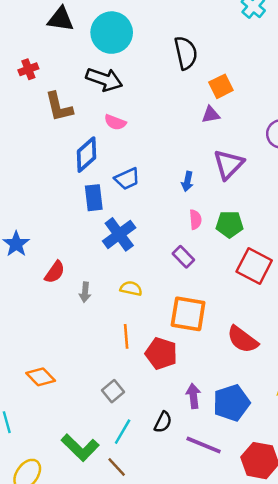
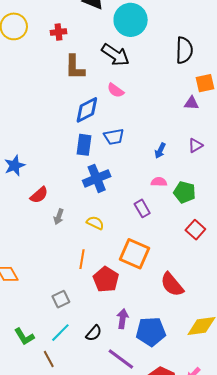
purple triangle: (228, 164) -> (195, 145), size x0.6
pink semicircle: (195, 220) -> (159, 182), turned -98
red square: (254, 266) -> (195, 230), size x0.7
green L-shape: (80, 448) -> (24, 337), size x0.7

